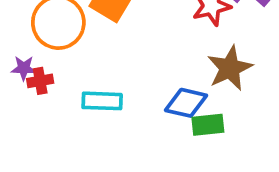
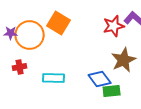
purple star: (24, 68) -> (11, 33), moved
blue diamond: (186, 103) -> (100, 79), turned 40

